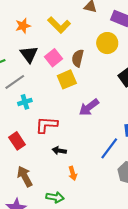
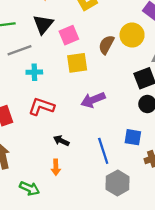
brown semicircle: (78, 58) -> (106, 45), moved
cyan cross: (25, 102) -> (34, 72), moved
blue line: (109, 148) -> (103, 151), turned -70
black arrow: (59, 151) -> (61, 141), moved

